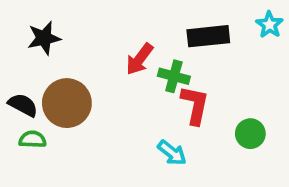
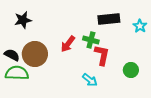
cyan star: (269, 25) -> (140, 26), moved
red arrow: (140, 59) -> (68, 44), moved
green semicircle: (32, 139) -> (17, 73), size x1.6

